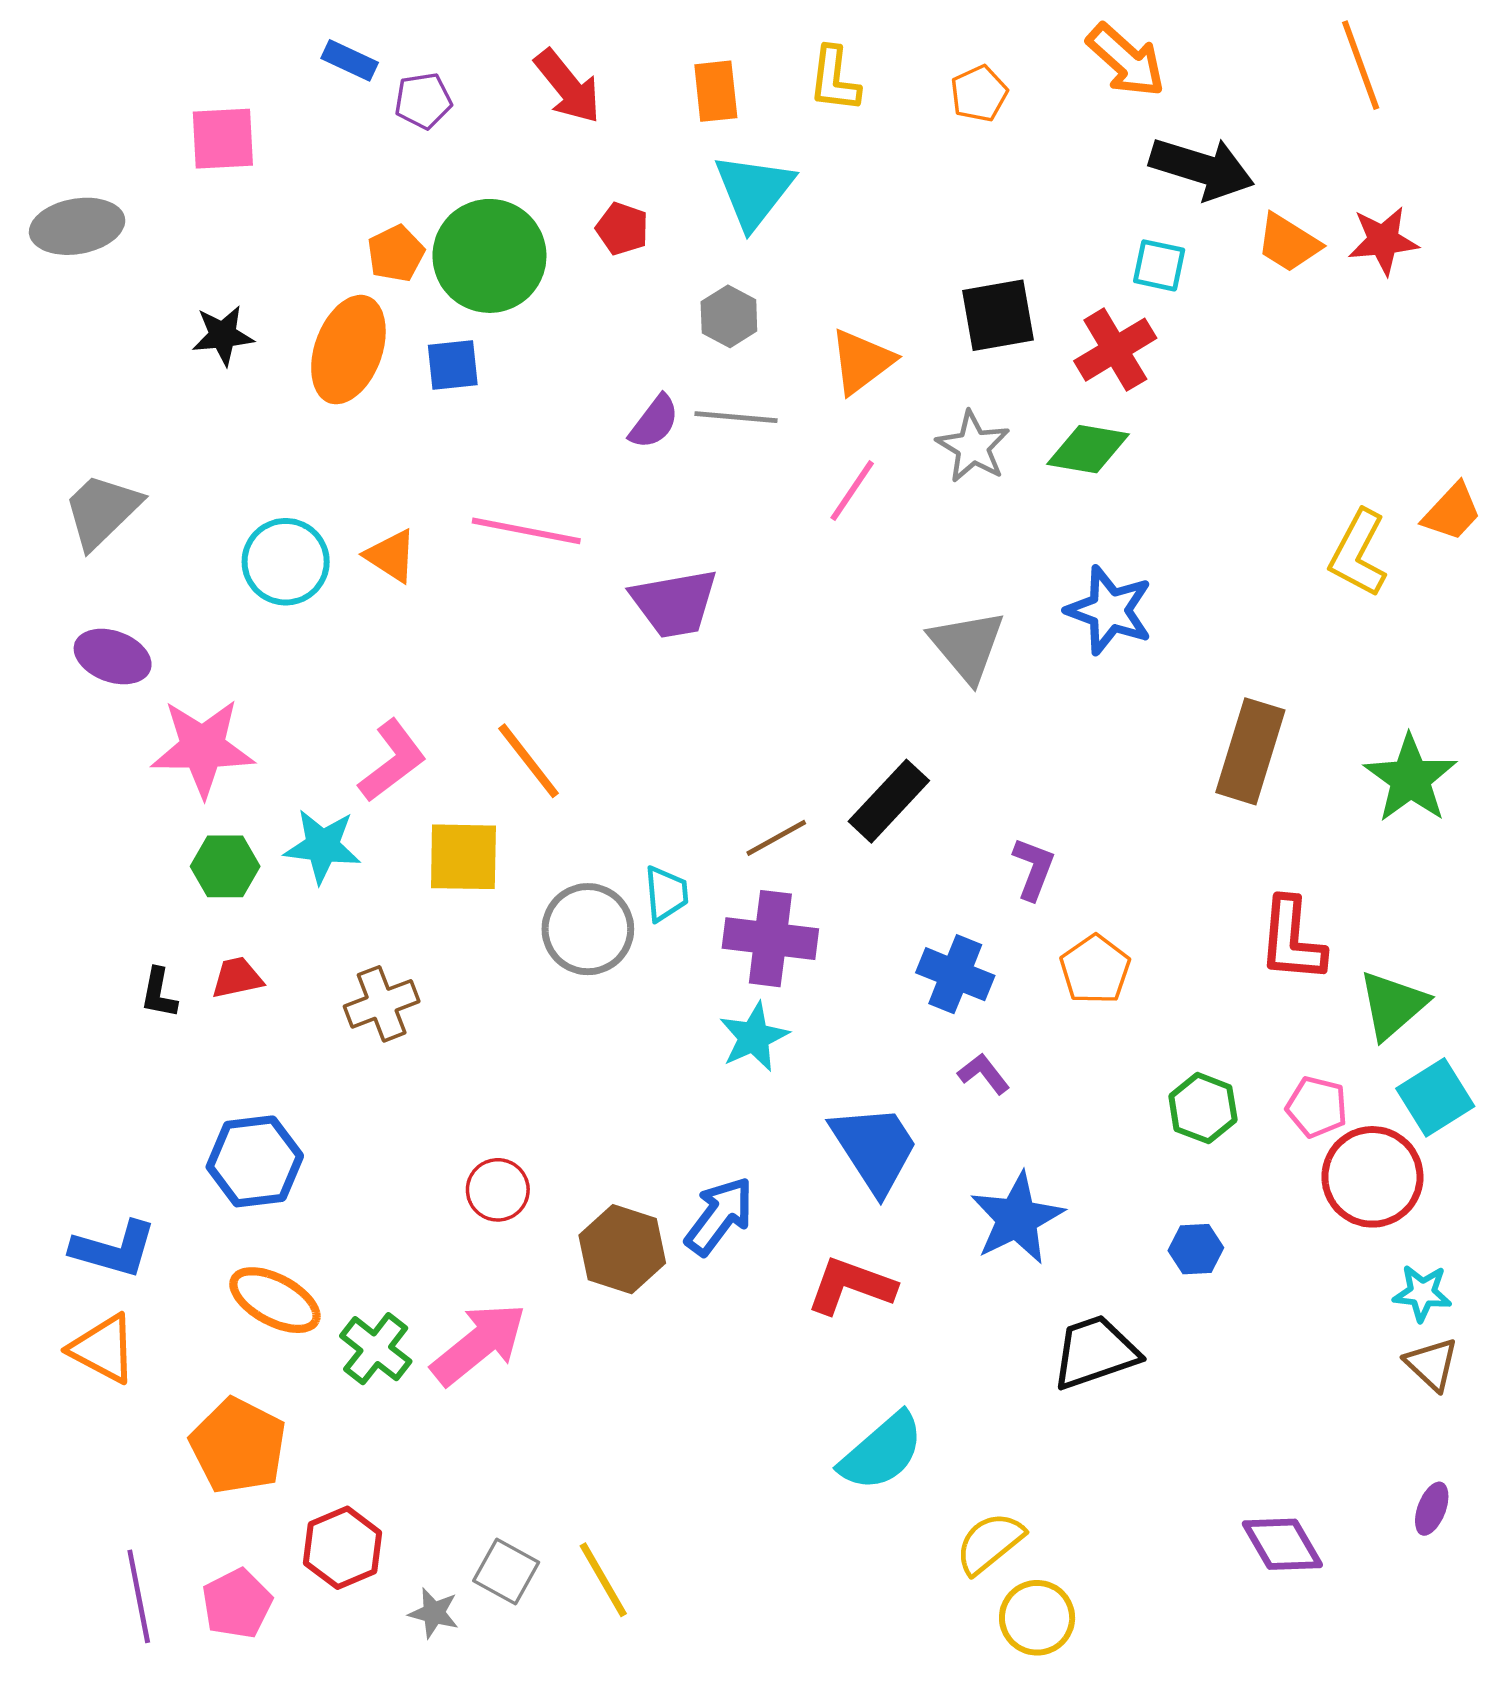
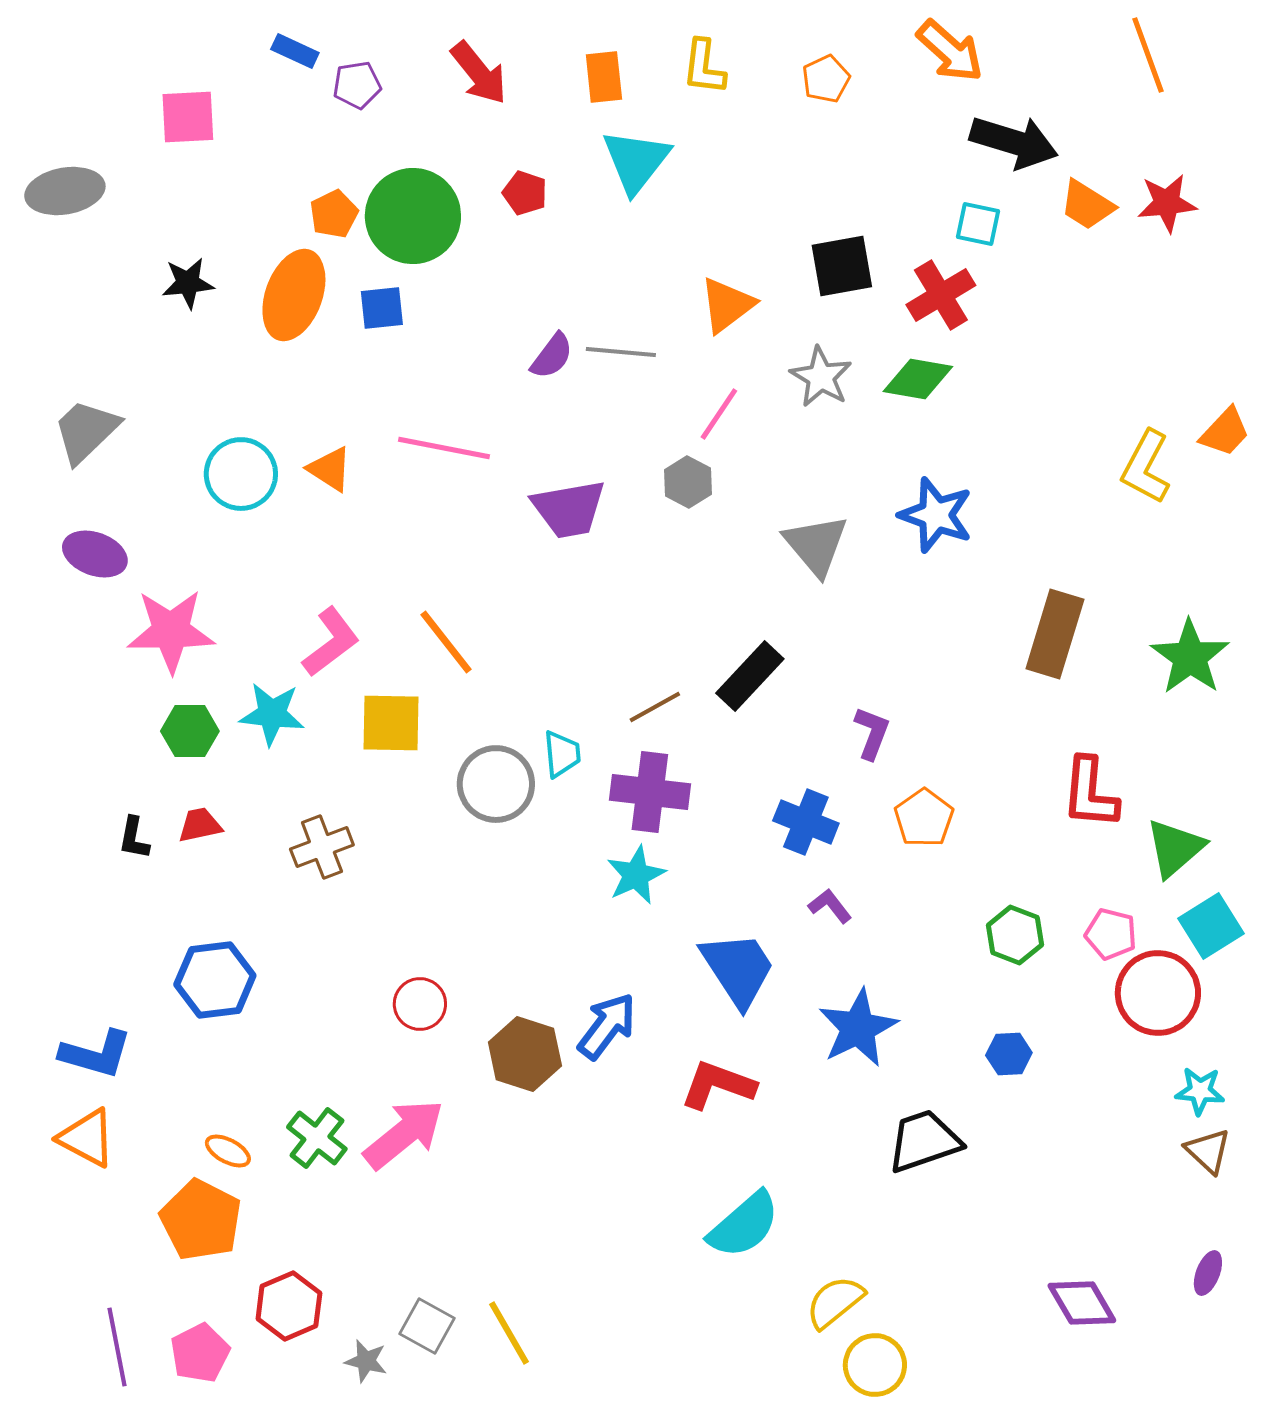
gray hexagon: (729, 316) -> (688, 482), moved
orange ellipse: (275, 1300) -> (228, 1151), moved, size x0.6

